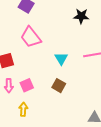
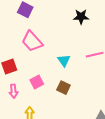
pink square: (27, 85) -> (37, 82), moved

